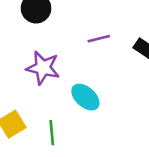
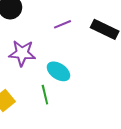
green line: (52, 133) -> (45, 95), moved

